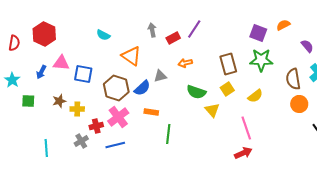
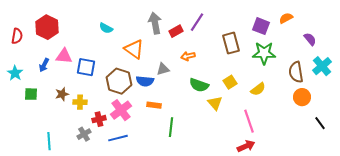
gray arrow: (152, 30) -> (155, 23), size x1.5
brown rectangle: (228, 64) -> (231, 43), moved
blue semicircle: (142, 88) -> (145, 81), turned 48

